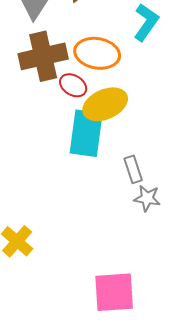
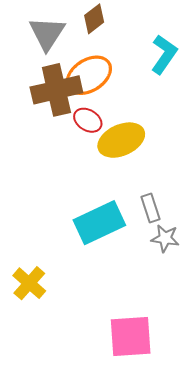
orange ellipse: (97, 53) -> (89, 75), moved, turned -42
cyan rectangle: (86, 133) -> (99, 223), moved, turned 57

